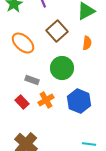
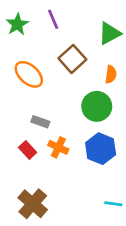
green circle: (62, 68) -> (97, 106), moved
orange cross: (46, 100) -> (58, 147), turned -35

